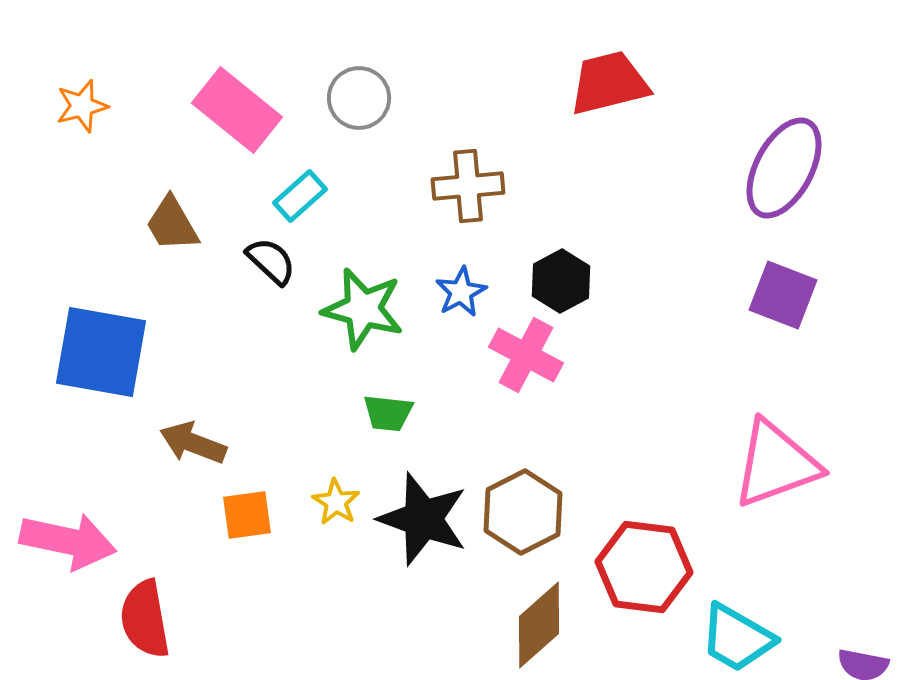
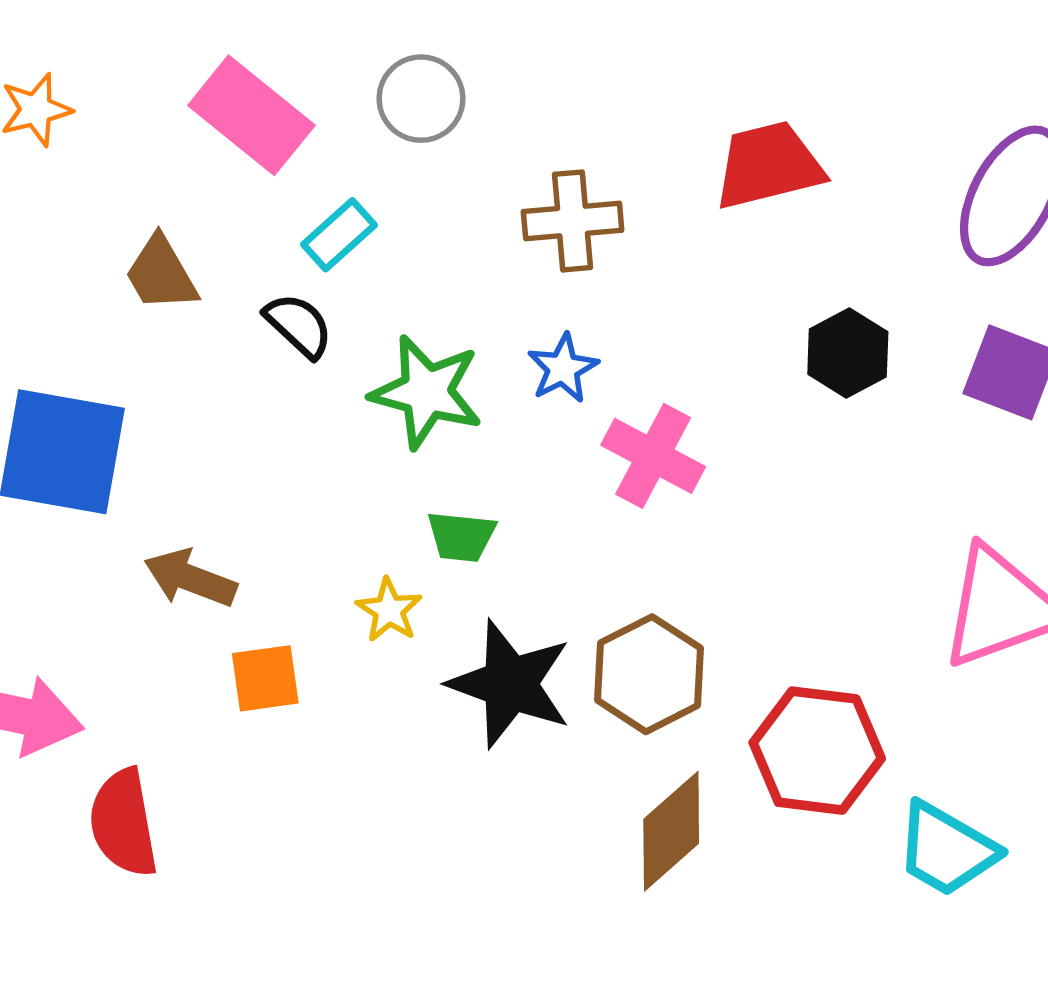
red trapezoid: (609, 83) -> (769, 165), moved
black hexagon: (561, 281) -> (848, 353), moved
yellow star: (336, 502) -> (389, 610), moved

